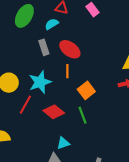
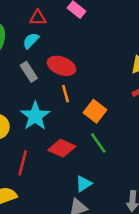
red line: (25, 105) -> (23, 163), moved

